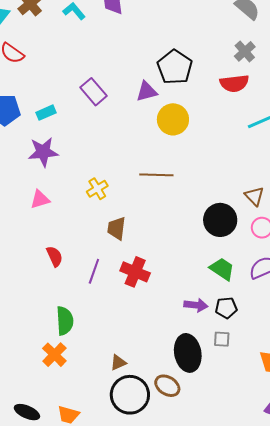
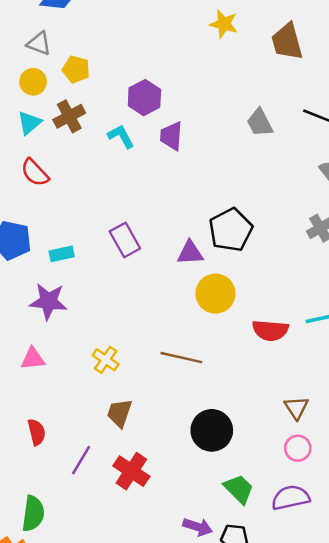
red semicircle: (234, 83) -> (270, 330), moved
yellow cross: (97, 189) -> (106, 360), turned -35
black circle: (220, 220) -> (212, 430), moved

